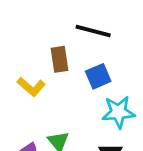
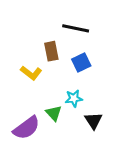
cyan star: (118, 112) -> (74, 98), moved, size x0.7

